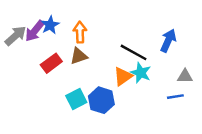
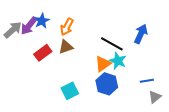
orange arrow: (80, 32) -> (67, 27), turned -150
gray triangle: (185, 76) -> (155, 97), moved, turned -40
cyan square: (76, 99) -> (70, 91), moved
blue hexagon: (101, 100) -> (107, 84), moved

